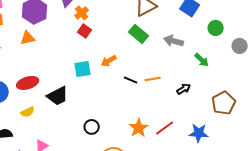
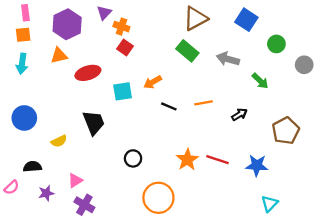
orange cross: (82, 13) -> (121, 27), turned -32
black line: (131, 80) -> (169, 106), moved
red ellipse: (28, 83) -> (88, 73), moved
black trapezoid: (58, 96) -> (94, 123), turned -85
red line: (165, 128) -> (217, 160), turned 54

